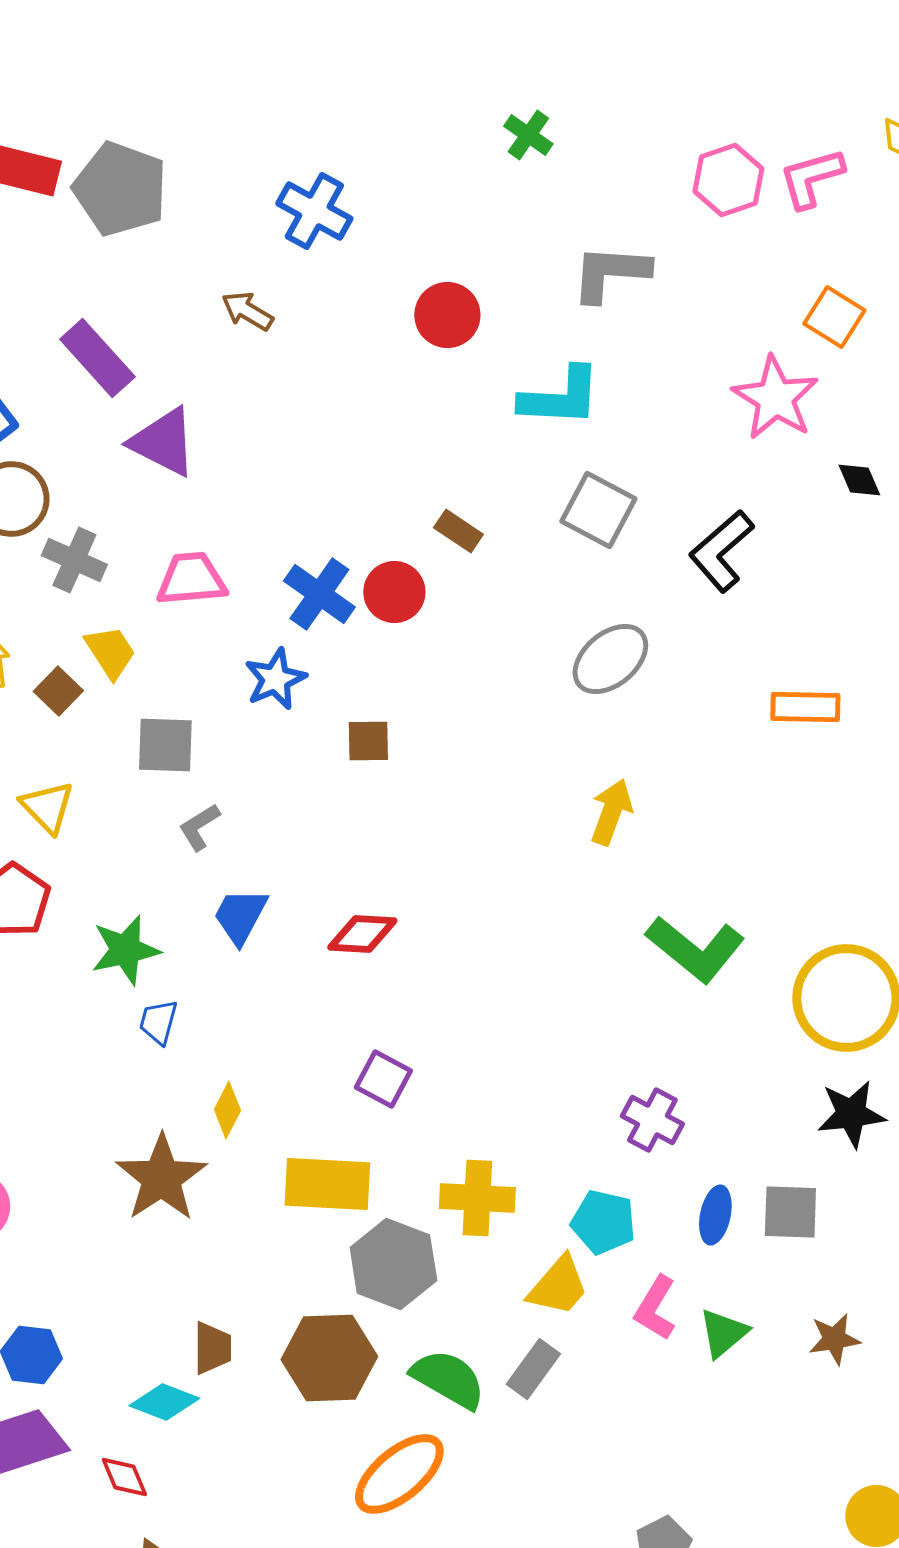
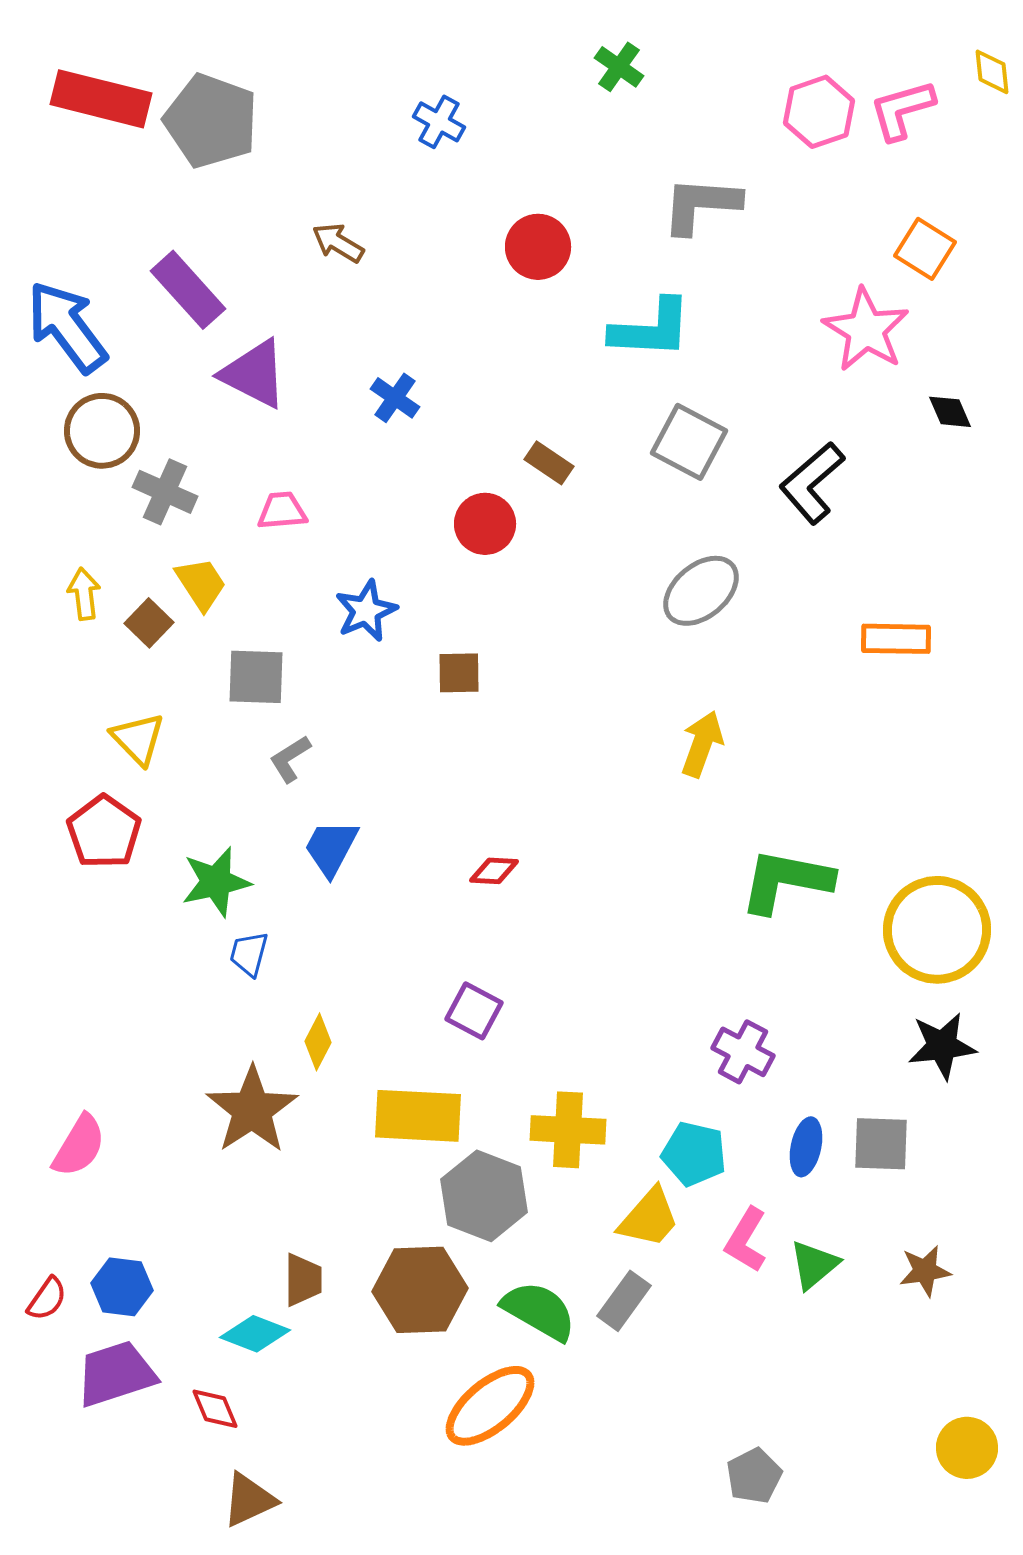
blue cross: (314, 211) -> (439, 122), moved, size x0.7
pink trapezoid: (191, 579) -> (282, 511), size x0.7
blue cross: (319, 594) -> (395, 398), moved, size x0.7
red diamond: (362, 934) -> (494, 871), moved, size x0.7
green L-shape: (695, 949) -> (786, 881), turned 152

